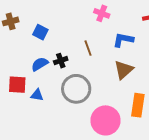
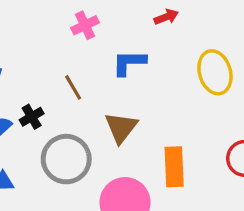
pink cross: (102, 13) -> (85, 25), turned -35
brown triangle: (124, 70) -> (121, 128), moved

